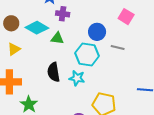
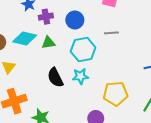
blue circle: (97, 32) -> (75, 20), moved

